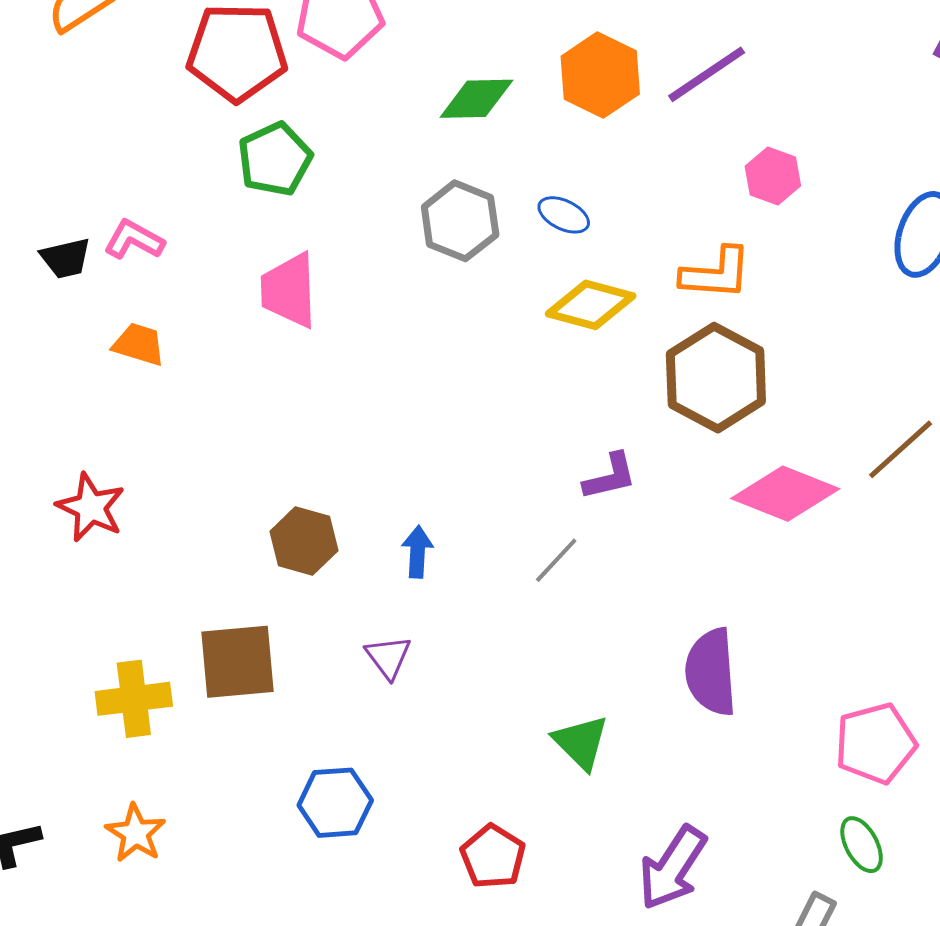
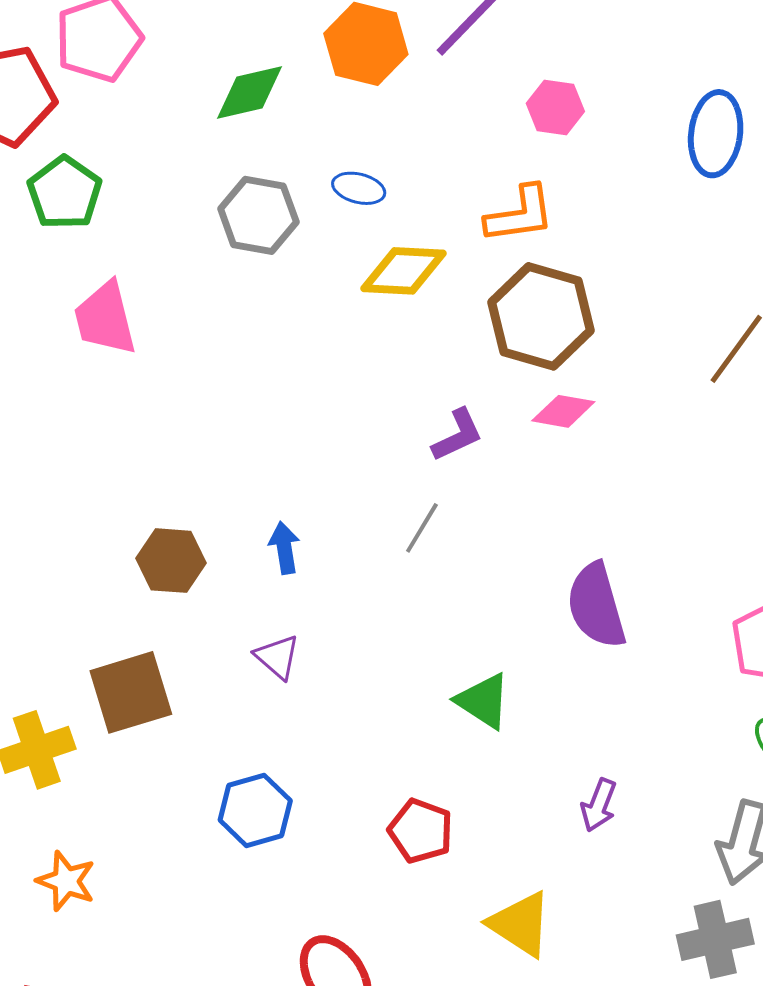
pink diamond: (785, 494) -> (563, 411), moved, size x0.6
purple arrow: (673, 868) -> (599, 805), size x0.6

